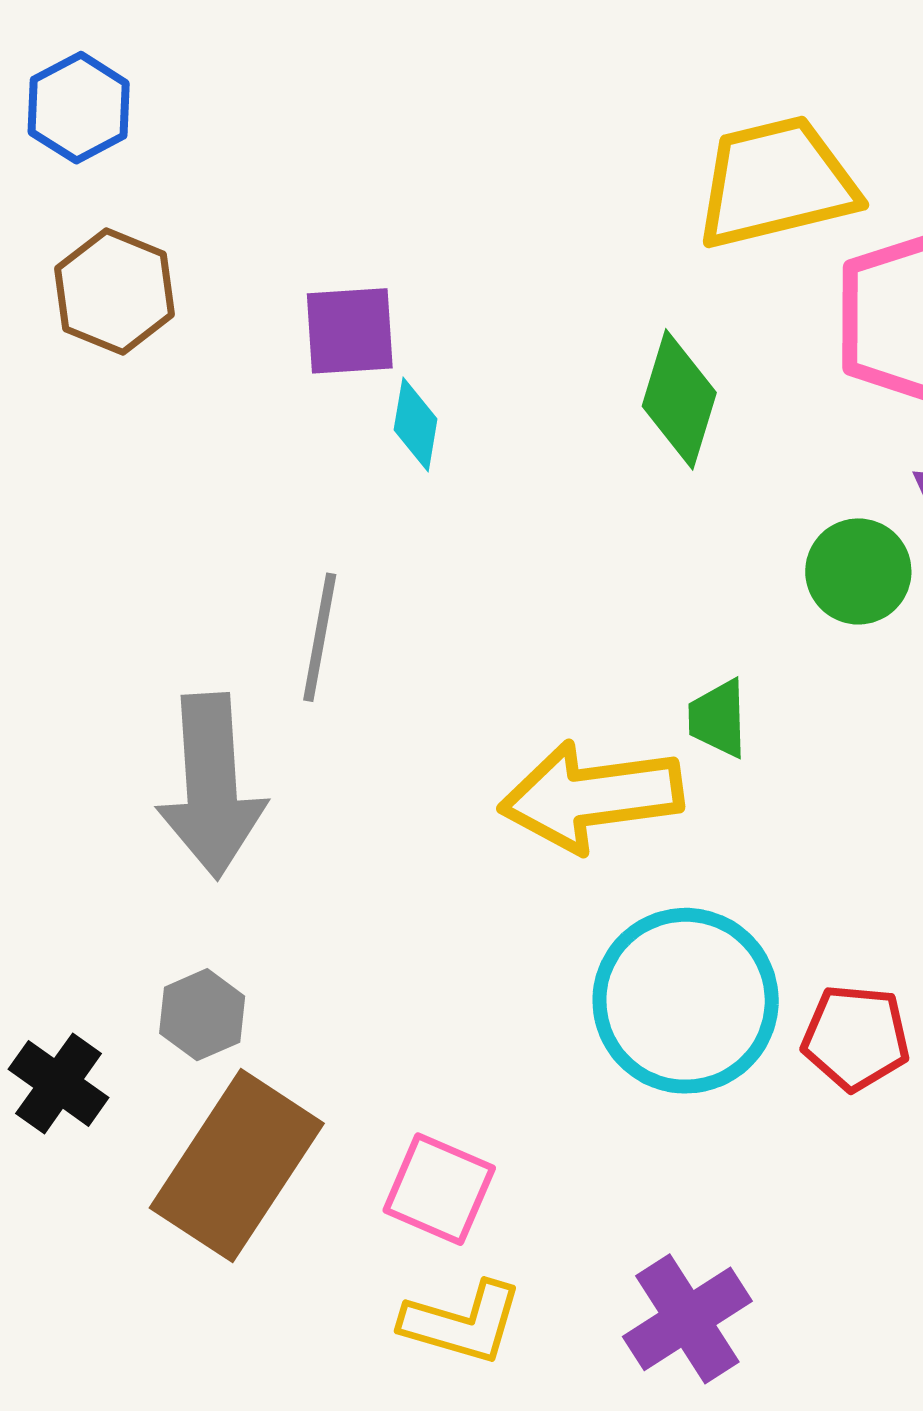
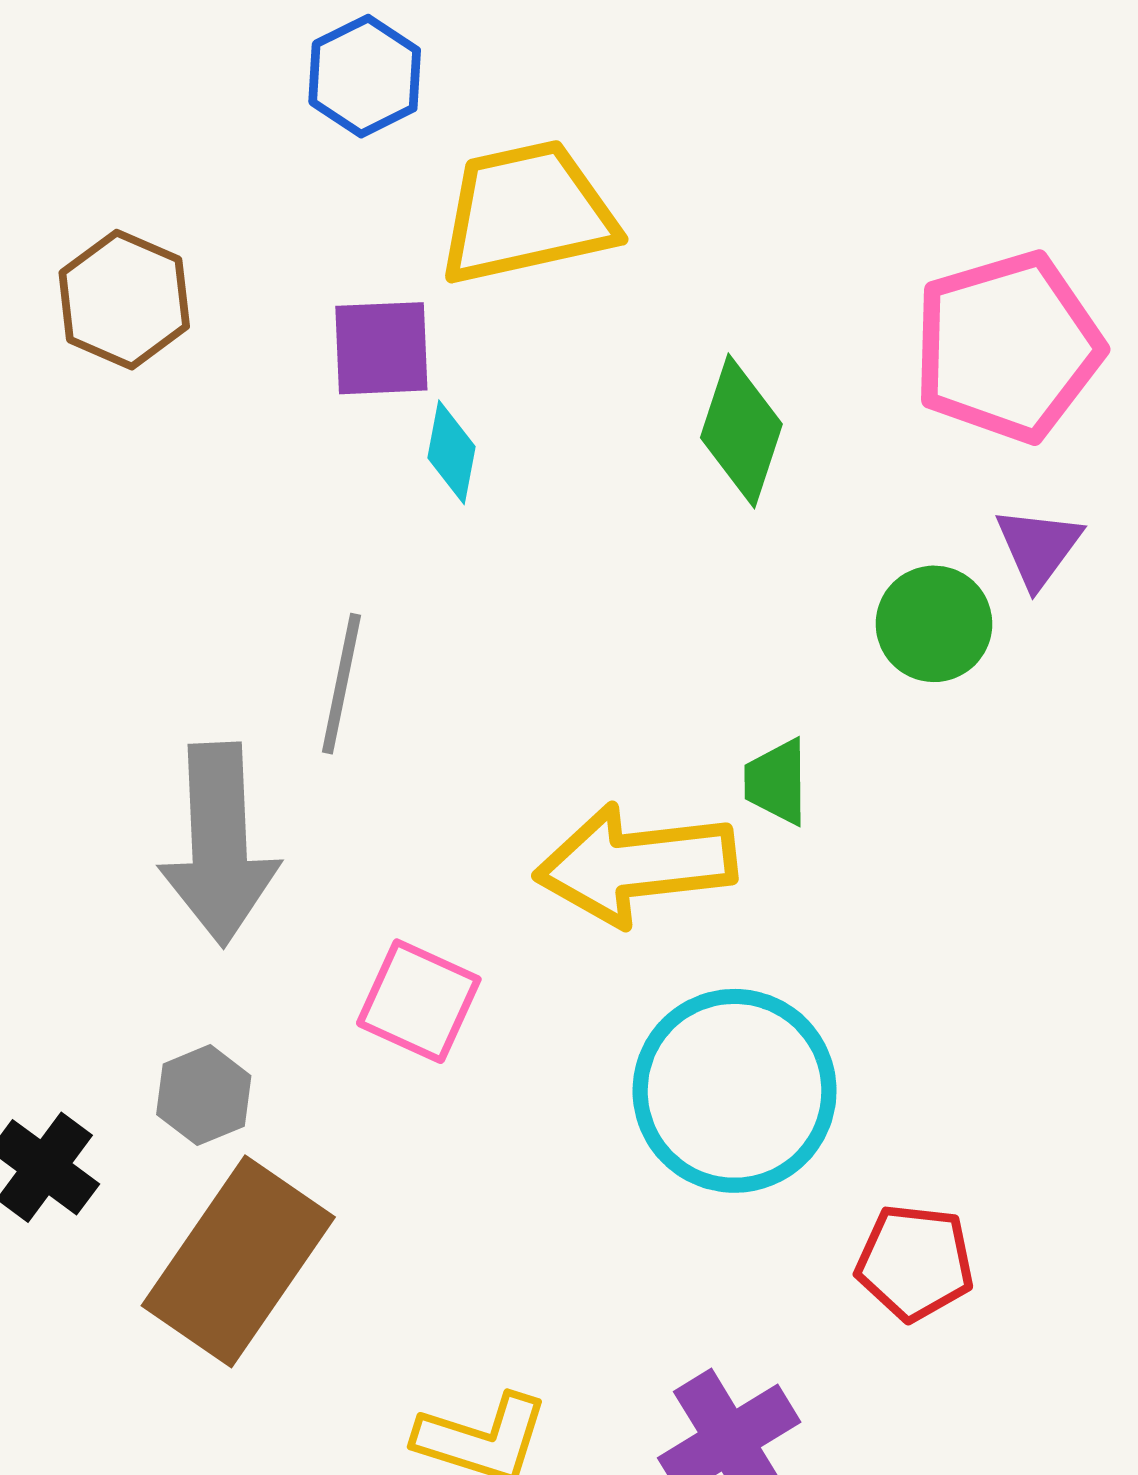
blue hexagon: (79, 108) -> (365, 76), moved
yellow trapezoid: (776, 183) -> (527, 213), moved
red pentagon: (856, 1038) -> (915, 1262), moved
pink square: (439, 1189) -> (419, 1001), moved

